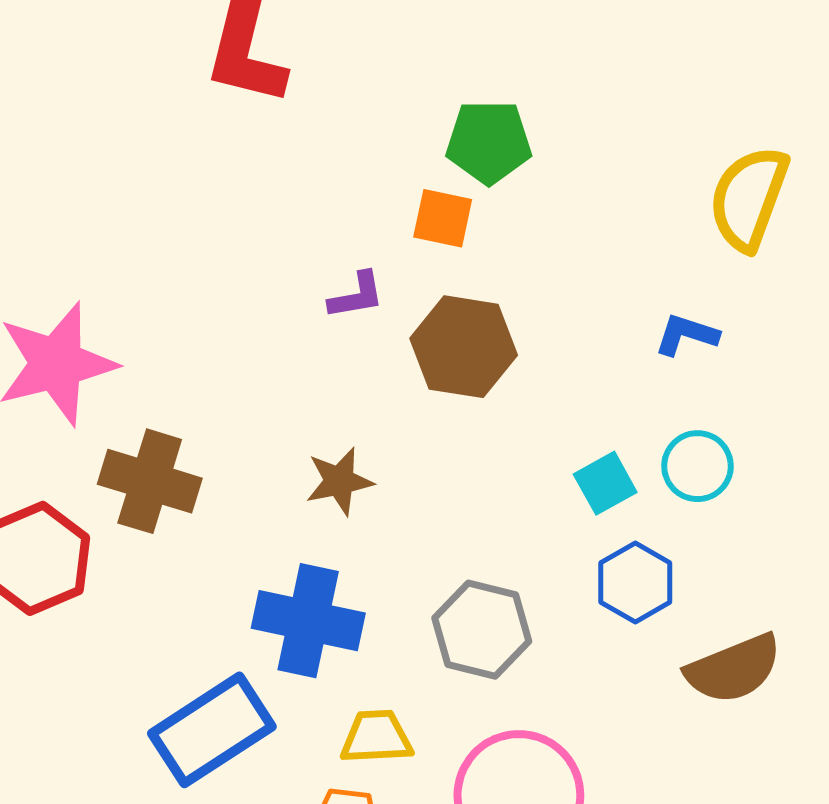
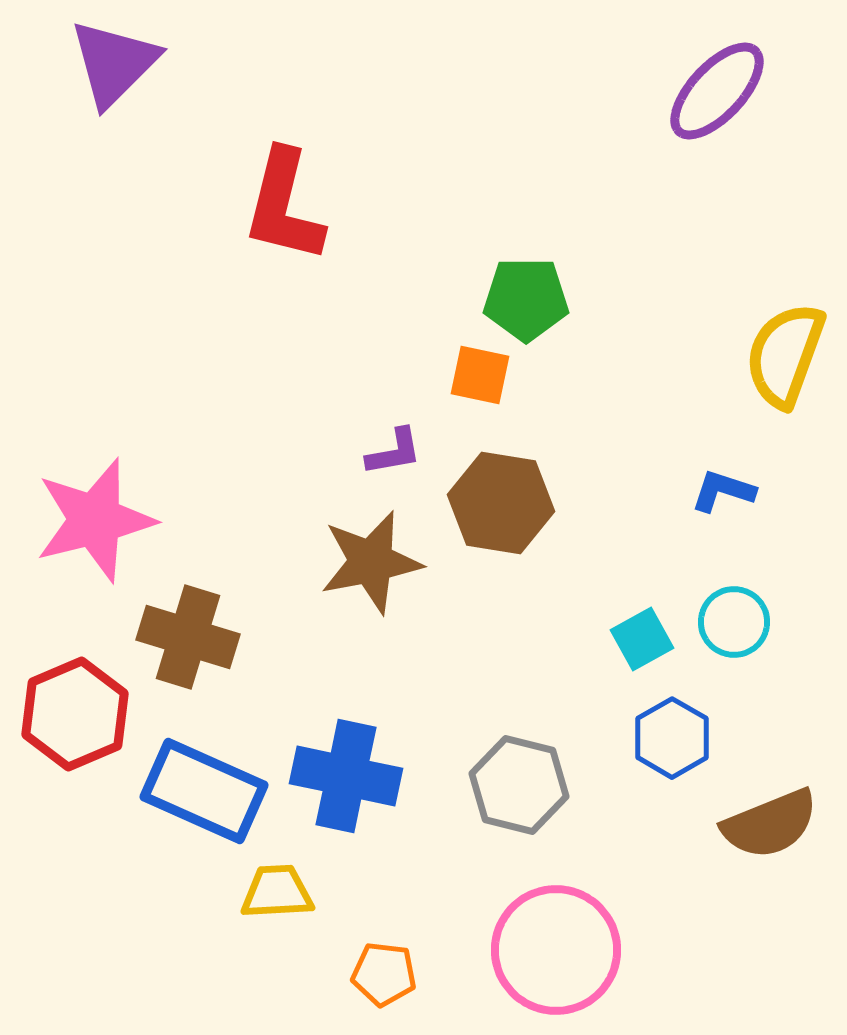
brown star: (339, 481) -> (371, 562), moved, size x1.5
blue rectangle: (212, 730) -> (204, 791), moved, turned 57
yellow trapezoid: (376, 737) -> (277, 892), moved

